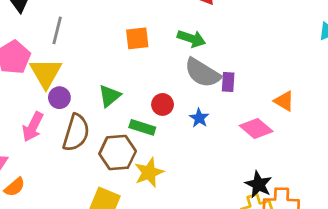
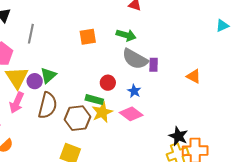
yellow triangle: (46, 73) -> (17, 78), moved
green triangle: (110, 96) -> (48, 75), moved
pink diamond: (256, 129) -> (131, 114), moved
yellow star: (149, 172) -> (102, 112), moved

